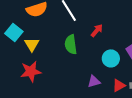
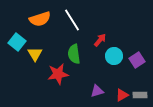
cyan circle: (111, 58) -> (114, 56), moved
red star: (31, 71) -> (58, 74), moved

